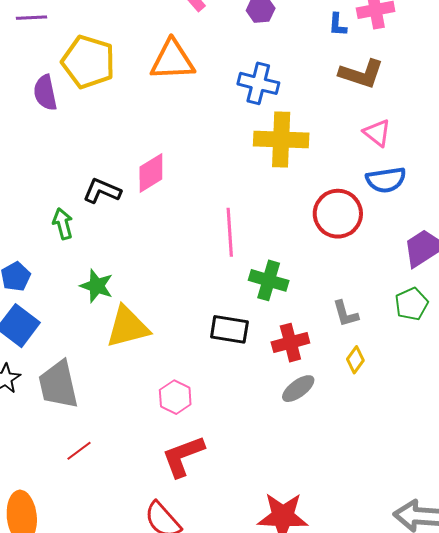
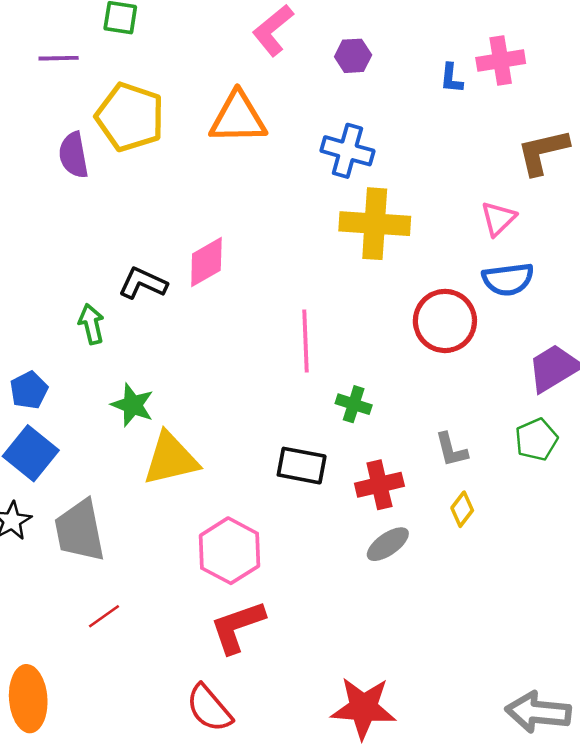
brown L-shape: (361, 74) -> (543, 152), moved, turned 147
pink triangle: (377, 133) -> (498, 219), turned 36
green cross: (269, 280) -> (354, 404), size x0.7
pink hexagon: (175, 397) -> (229, 551), size x1.5

